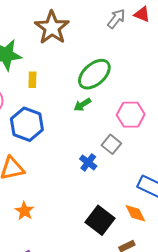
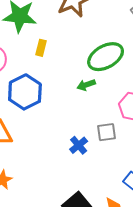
gray square: (111, 144) -> (107, 132), turned 30

